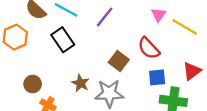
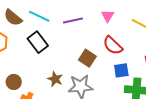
pink triangle: (159, 15) -> (108, 16), moved
purple line: (105, 17) -> (73, 20), turned 42

